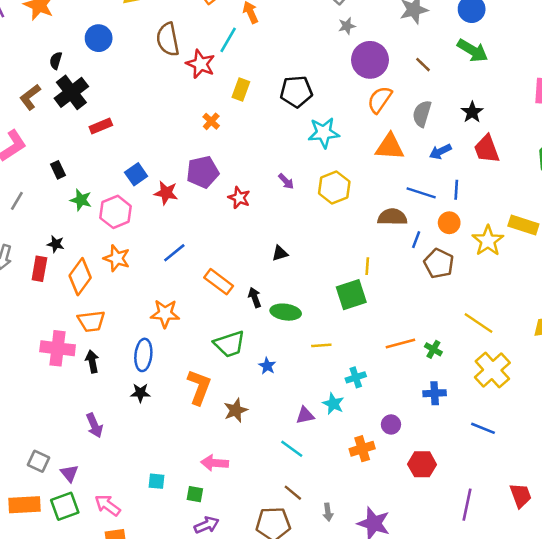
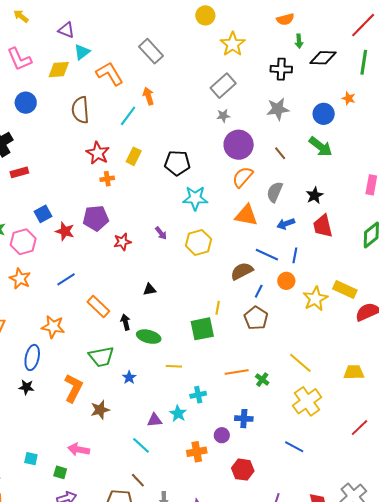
red star: (201, 64) -> (98, 153), moved
orange cross: (211, 121) -> (107, 179), turned 32
red star: (239, 198) -> (122, 242), turned 30
brown semicircle: (392, 217) -> (242, 271), turned -35
brown pentagon: (439, 264) -> (256, 318), moved
blue cross: (435, 393) -> (244, 419), moved

